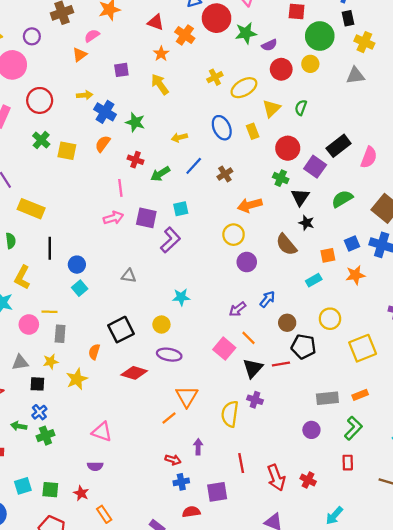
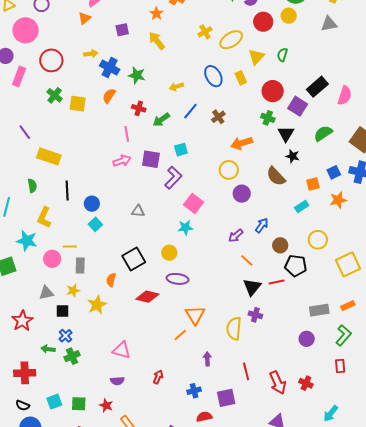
pink square: (224, 349) -> (194, 203), moved
red arrow: (173, 460) -> (158, 377), moved, turned -80

